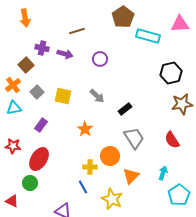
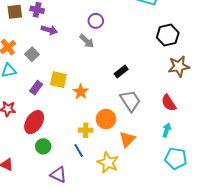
purple arrow: (65, 54) -> (49, 30), moved
brown square: (26, 65) -> (15, 12), moved, turned 35
yellow square: (63, 96) -> (58, 80), moved
gray arrow: (97, 96) -> (87, 41), moved
cyan arrow: (163, 173) -> (167, 130), moved
green circle: (30, 183) -> (43, 146), moved
cyan pentagon: (179, 195) -> (176, 159), turned -30

